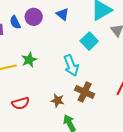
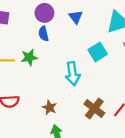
blue semicircle: (15, 22) -> (44, 34), moved
brown cross: (85, 92) -> (94, 109), moved

